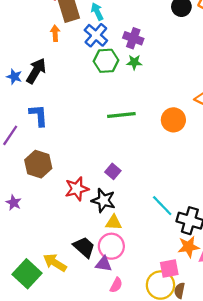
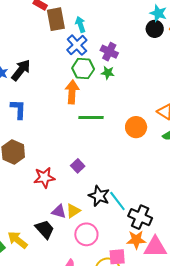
orange arrow: (55, 33) -> (72, 92), moved, size x1.6
black star: (103, 200) -> (99, 196), moved
yellow triangle: (114, 222) -> (73, 211), turned -42
pink circle: (111, 246) -> (86, 234), moved
purple triangle: (104, 264) -> (59, 211), moved

